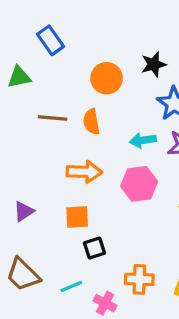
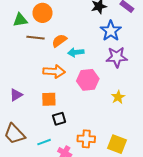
green triangle: (19, 77) -> (20, 20), moved
orange circle: (107, 78) -> (43, 13), moved
orange semicircle: (91, 122) -> (59, 41), turned 63
cyan arrow: (143, 140) -> (76, 52), moved

